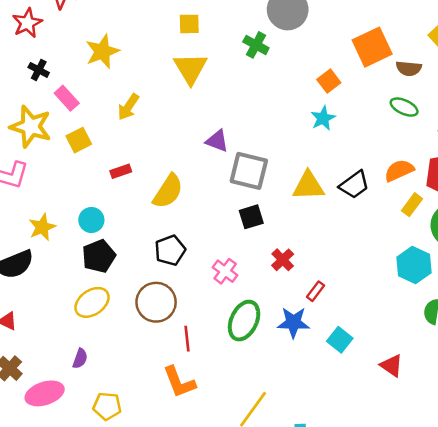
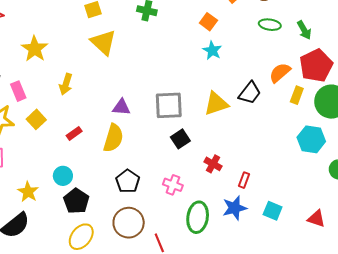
pink rectangle: (67, 98) -> (18, 91), turned 36
purple triangle: (217, 141) -> (121, 107), moved

